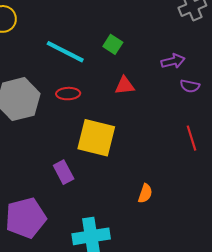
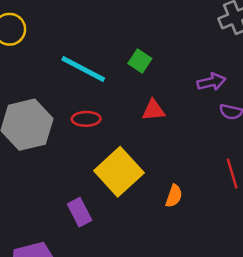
yellow square: (96, 138) -> (119, 172), turned 33
orange semicircle: (145, 193) -> (174, 196), moved

